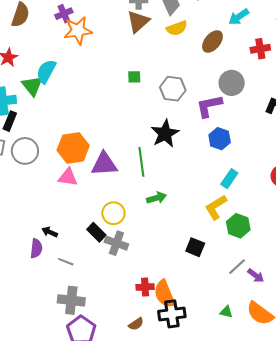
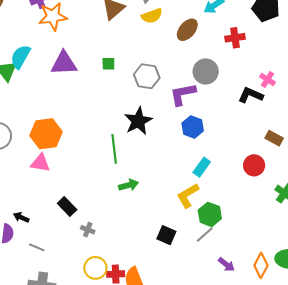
purple triangle: (104, 164) -> (64, 63), moved
yellow circle: (113, 213) -> (95, 268), moved
black rectangle: (96, 232) -> (67, 206), moved
gray cross: (116, 243) -> (88, 230), size x0.6
gray line: (237, 267) -> (205, 234), moved

